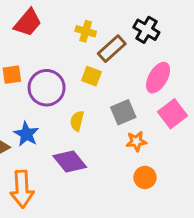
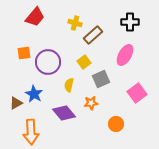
black cross: (146, 30) -> (130, 22), moved, turned -30
yellow square: (91, 76) -> (84, 62), moved, turned 32
pink square: (173, 114) -> (137, 93), moved
orange star: (136, 141) -> (91, 103), moved

